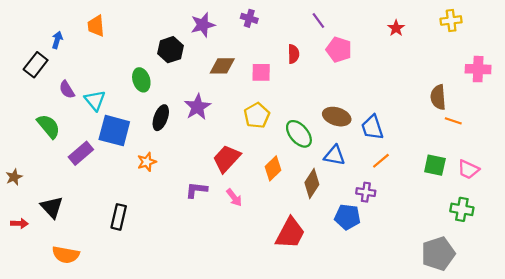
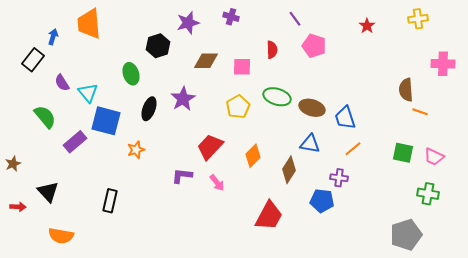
orange trapezoid: (96, 26) -> (89, 24), size x1.5
green ellipse: (299, 134) -> (277, 97), moved, turned -32

